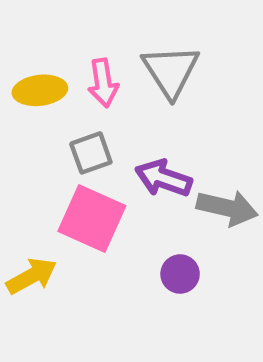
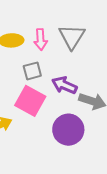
purple circle: (180, 274) -> (68, 130), size x1.8

